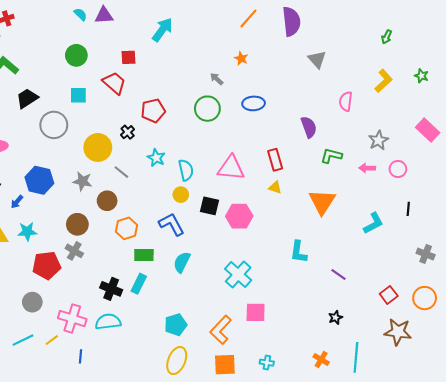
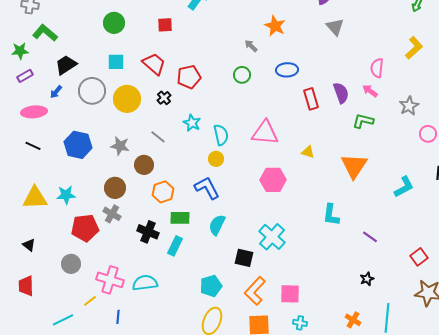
orange star: (241, 58) -> (275, 26), size x1.5
gray triangle: (317, 59) -> (335, 27), moved
red trapezoid: (114, 83) -> (154, 64), moved
green circle: (207, 109) -> (242, 75), size x0.7
yellow circle: (98, 147) -> (127, 99), moved
red rectangle: (275, 160) -> (311, 99), moved
pink arrow: (367, 168) -> (370, 91), moved, turned 35
blue arrow: (17, 202) -> (56, 92), moved
black square: (209, 206) -> (244, 258), moved
black cross: (111, 289) -> (148, 232), moved
pink square: (256, 312) -> (290, 294), moved
cyan line: (23, 340) -> (63, 320), moved

